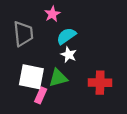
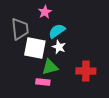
white square: (31, 77) -> (35, 48), moved
pink rectangle: (41, 95) -> (43, 82), moved, turned 72

